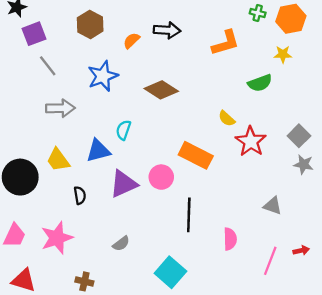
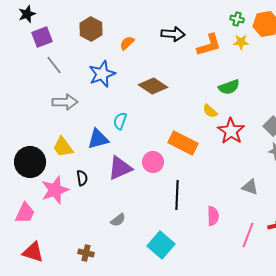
black arrow: (167, 30) -> (173, 34), moved
yellow star: (283, 54) -> (241, 42), moved
green semicircle: (260, 83) -> (229, 87), moved
pink star: (57, 238) -> (55, 190), moved

